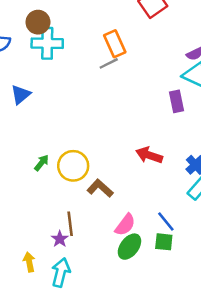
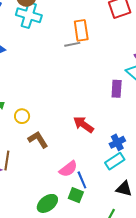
yellow circle: (73, 166) -> (22, 116), size x0.6
pink semicircle: (125, 225) -> (68, 169), moved
green ellipse: (129, 247) -> (47, 203), moved

